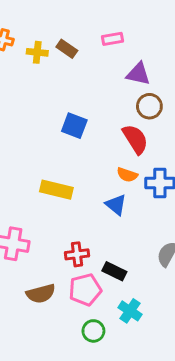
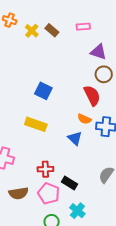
yellow cross: (37, 52) -> (32, 31), turned 32
blue square: (74, 126) -> (43, 91), moved
pink pentagon: (85, 290) -> (49, 193), turned 30

